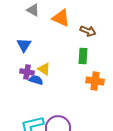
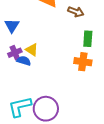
green rectangle: (83, 56) -> (88, 39), moved
purple cross: (27, 72) -> (15, 53), turned -32

